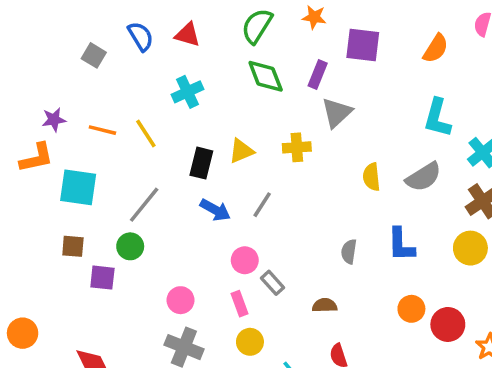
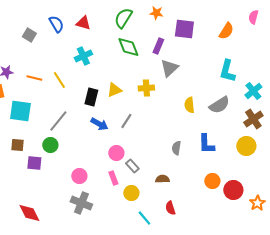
yellow circle: (250, 342) -> (131, 193), moved

